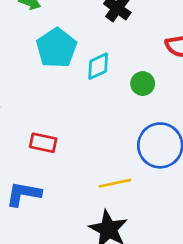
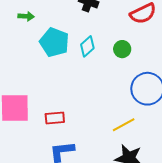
red rectangle: (43, 143) -> (55, 118), moved

